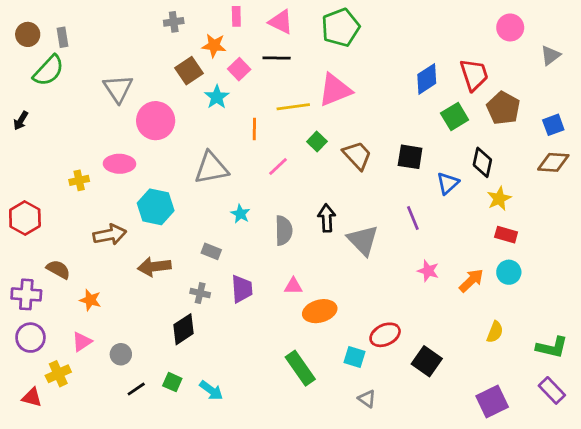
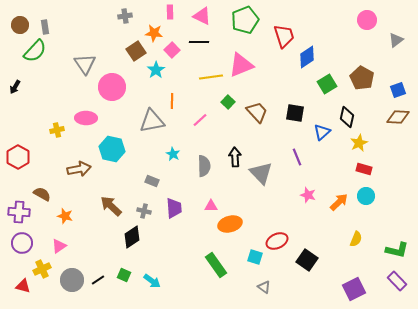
red trapezoid: (474, 75) -> (284, 36), moved
orange line: (254, 129) -> (172, 101), moved
brown arrow: (154, 267) -> (111, 206), moved, turned 50
gray circle: (121, 354) -> (72, 280), moved, size x1.5

